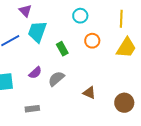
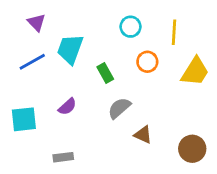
purple triangle: (25, 11) -> (36, 22), moved
yellow line: (121, 19) -> (174, 32), moved
gray semicircle: (56, 79) -> (119, 108), moved

